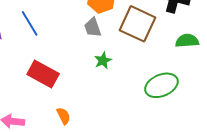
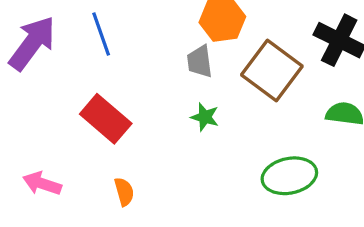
green star: (103, 60) -> (205, 117), turned 30

